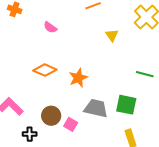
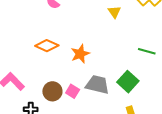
green square: (126, 105) -> (128, 82), turned 30
pink square: (71, 124) -> (73, 91), moved

